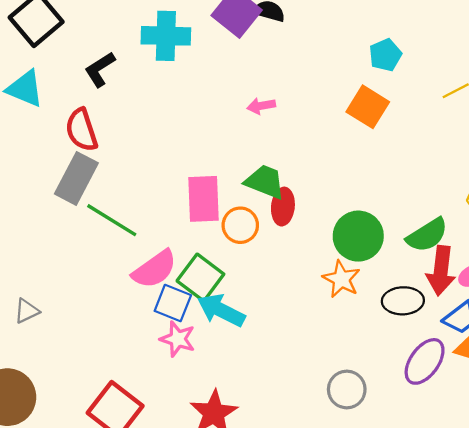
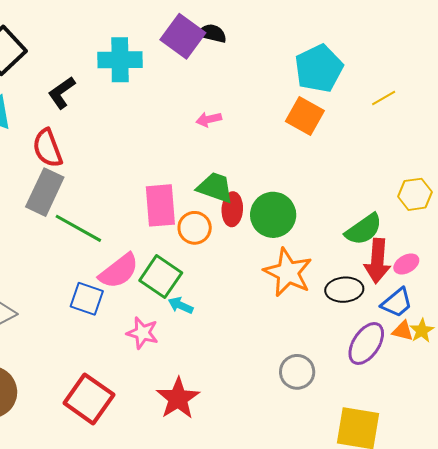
cyan pentagon: (385, 55) -> (319, 68), size x1.6
green circle: (358, 236) -> (273, 215), moved
orange star: (341, 279) -> (288, 272), size x1.4
blue square: (173, 303) -> (87, 299), moved
cyan arrow: (221, 310) -> (181, 305), size x0.6

